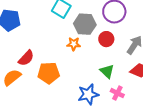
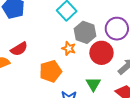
red circle: (106, 39) -> (101, 53), size x1.5
orange pentagon: (49, 73) -> (50, 71), moved, turned -30

